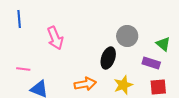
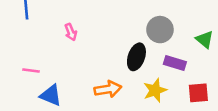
pink arrow: (55, 38) -> (71, 32), size x0.6
purple rectangle: (151, 63) -> (175, 63), moved

